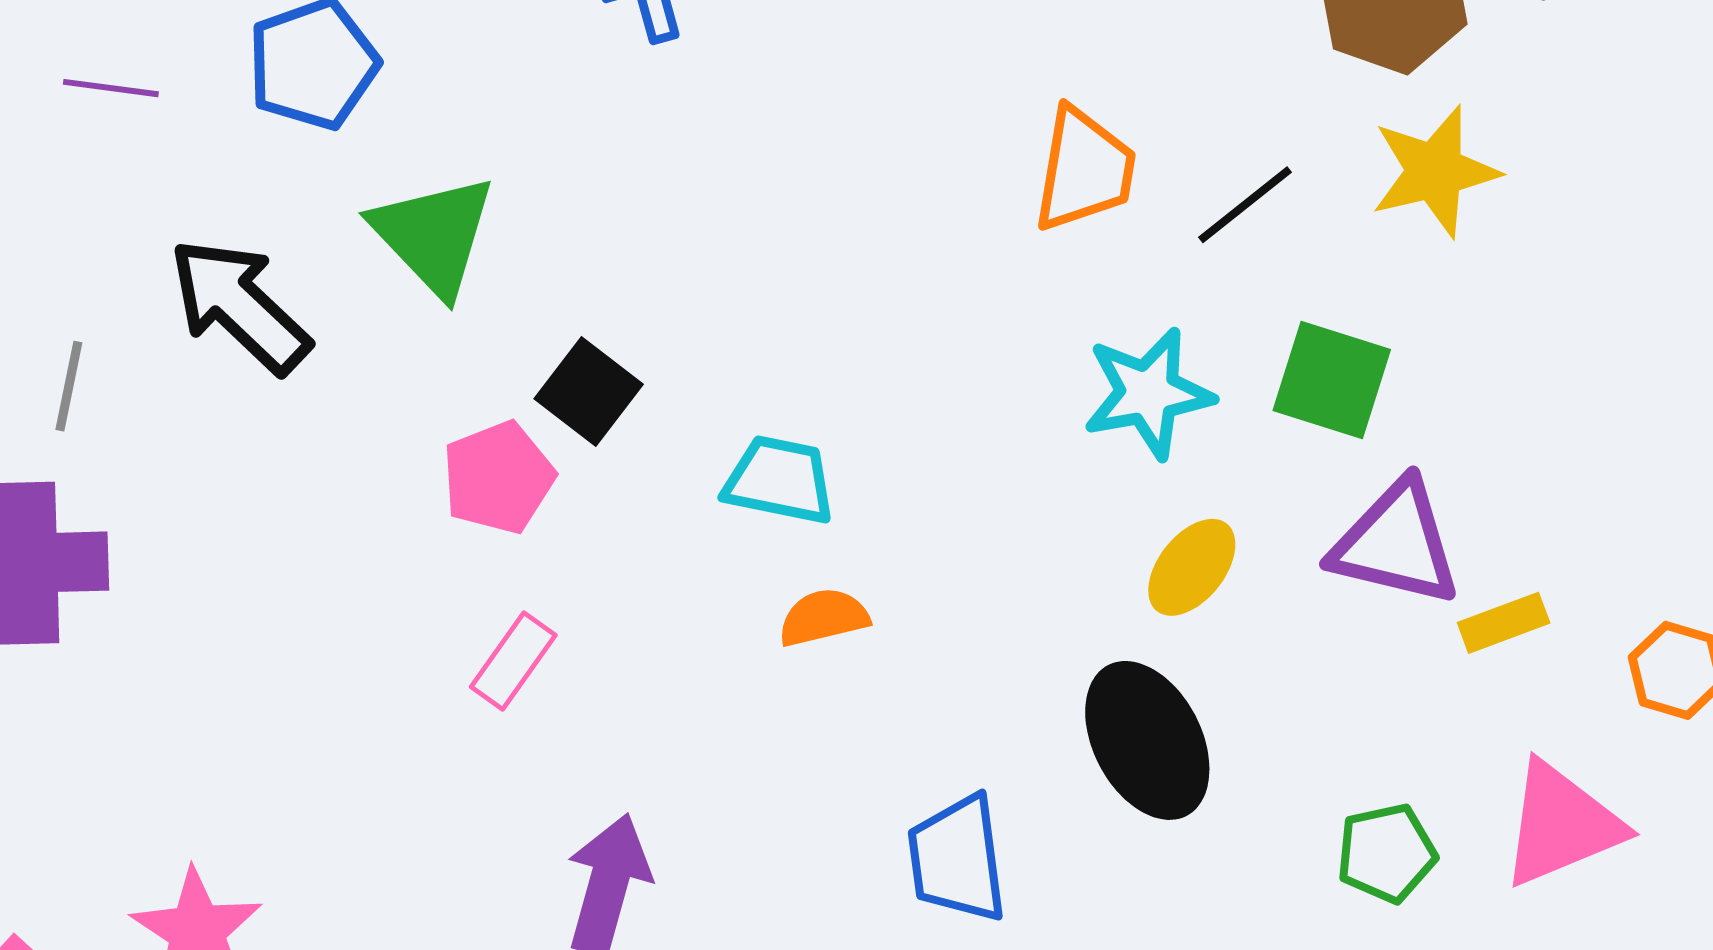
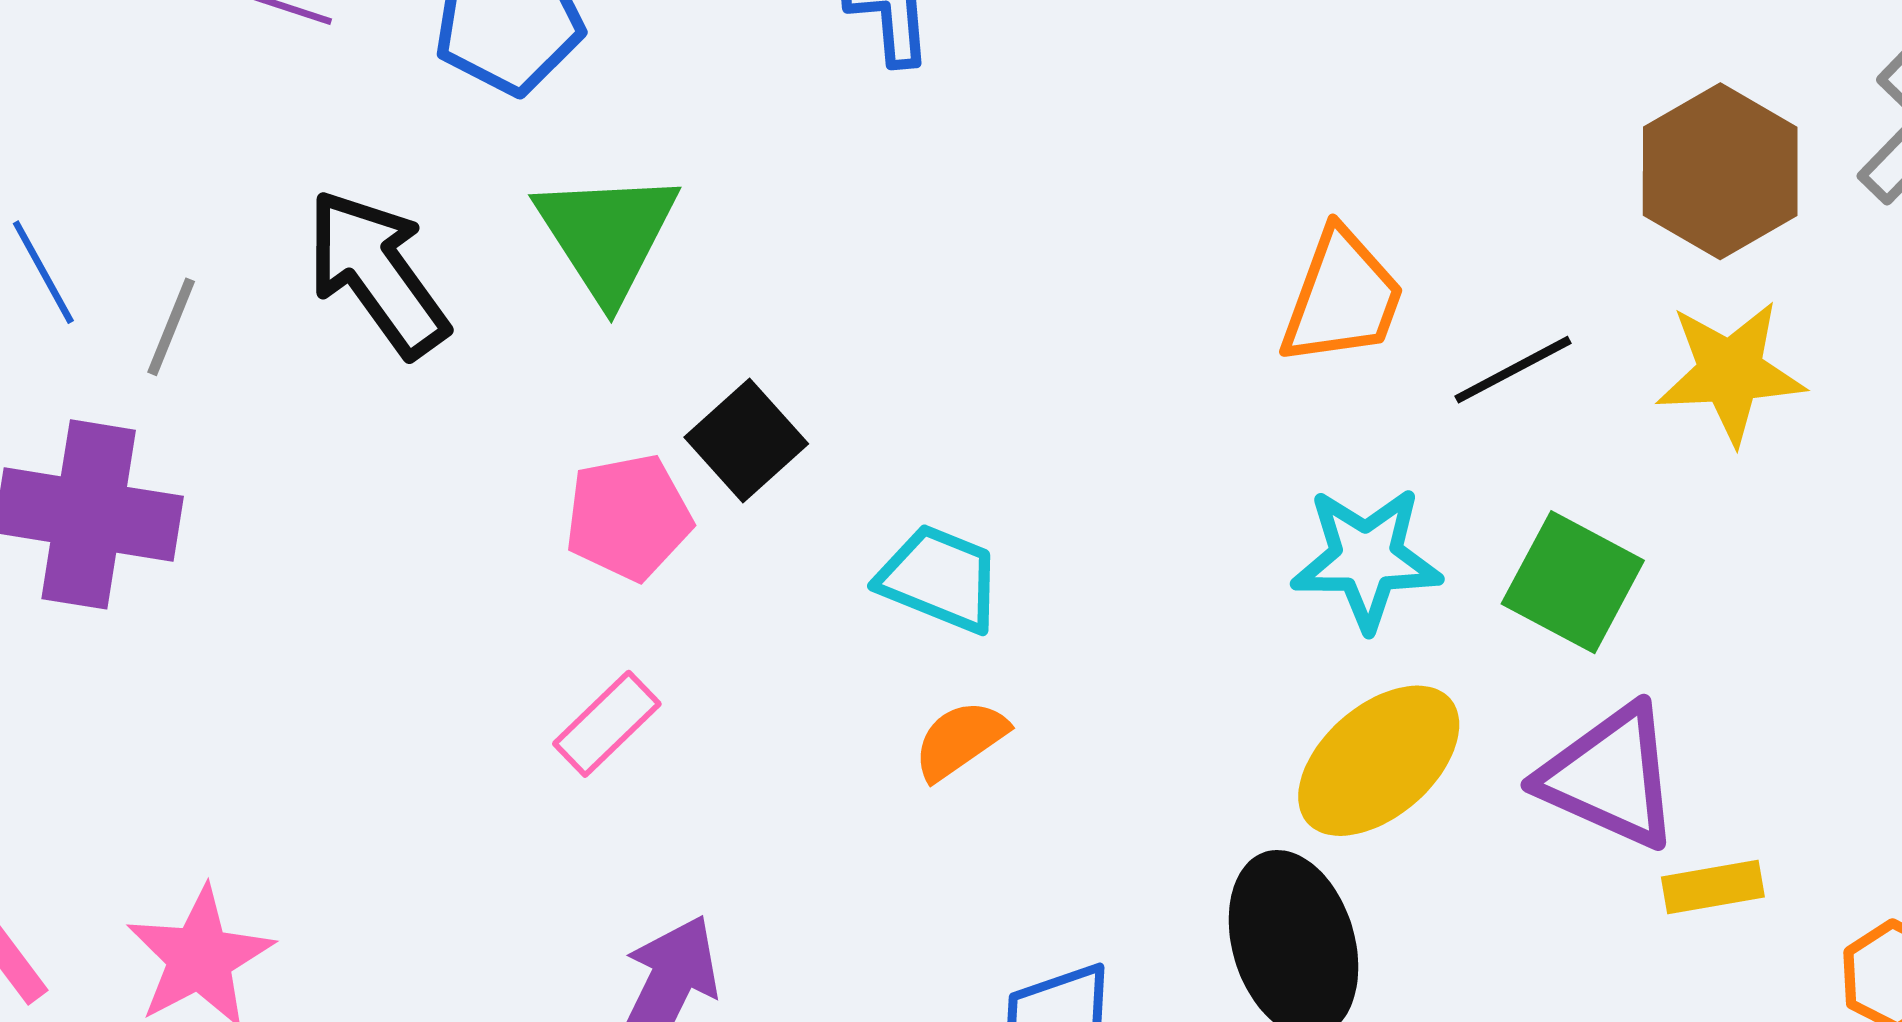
yellow ellipse: (1192, 567) -> (1379, 761), size x1.5
orange semicircle: (824, 617) -> (960, 740), turned -32

